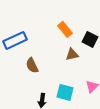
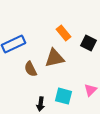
brown triangle: (72, 54) -> (54, 58), moved, size x1.5

